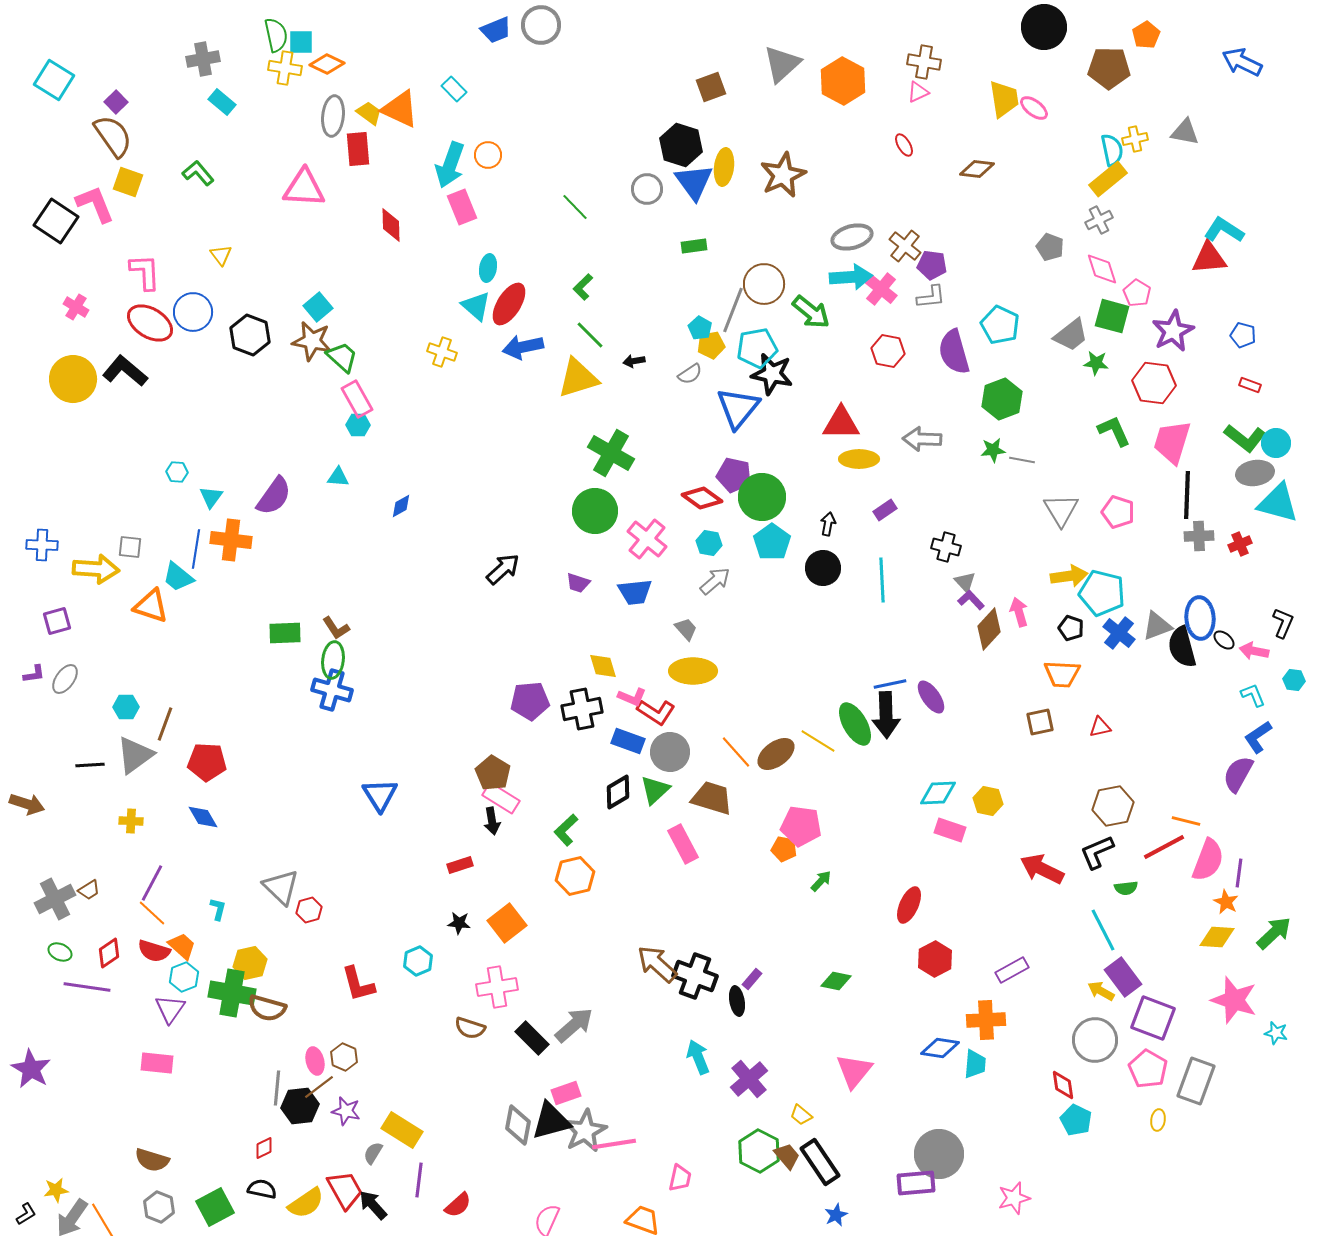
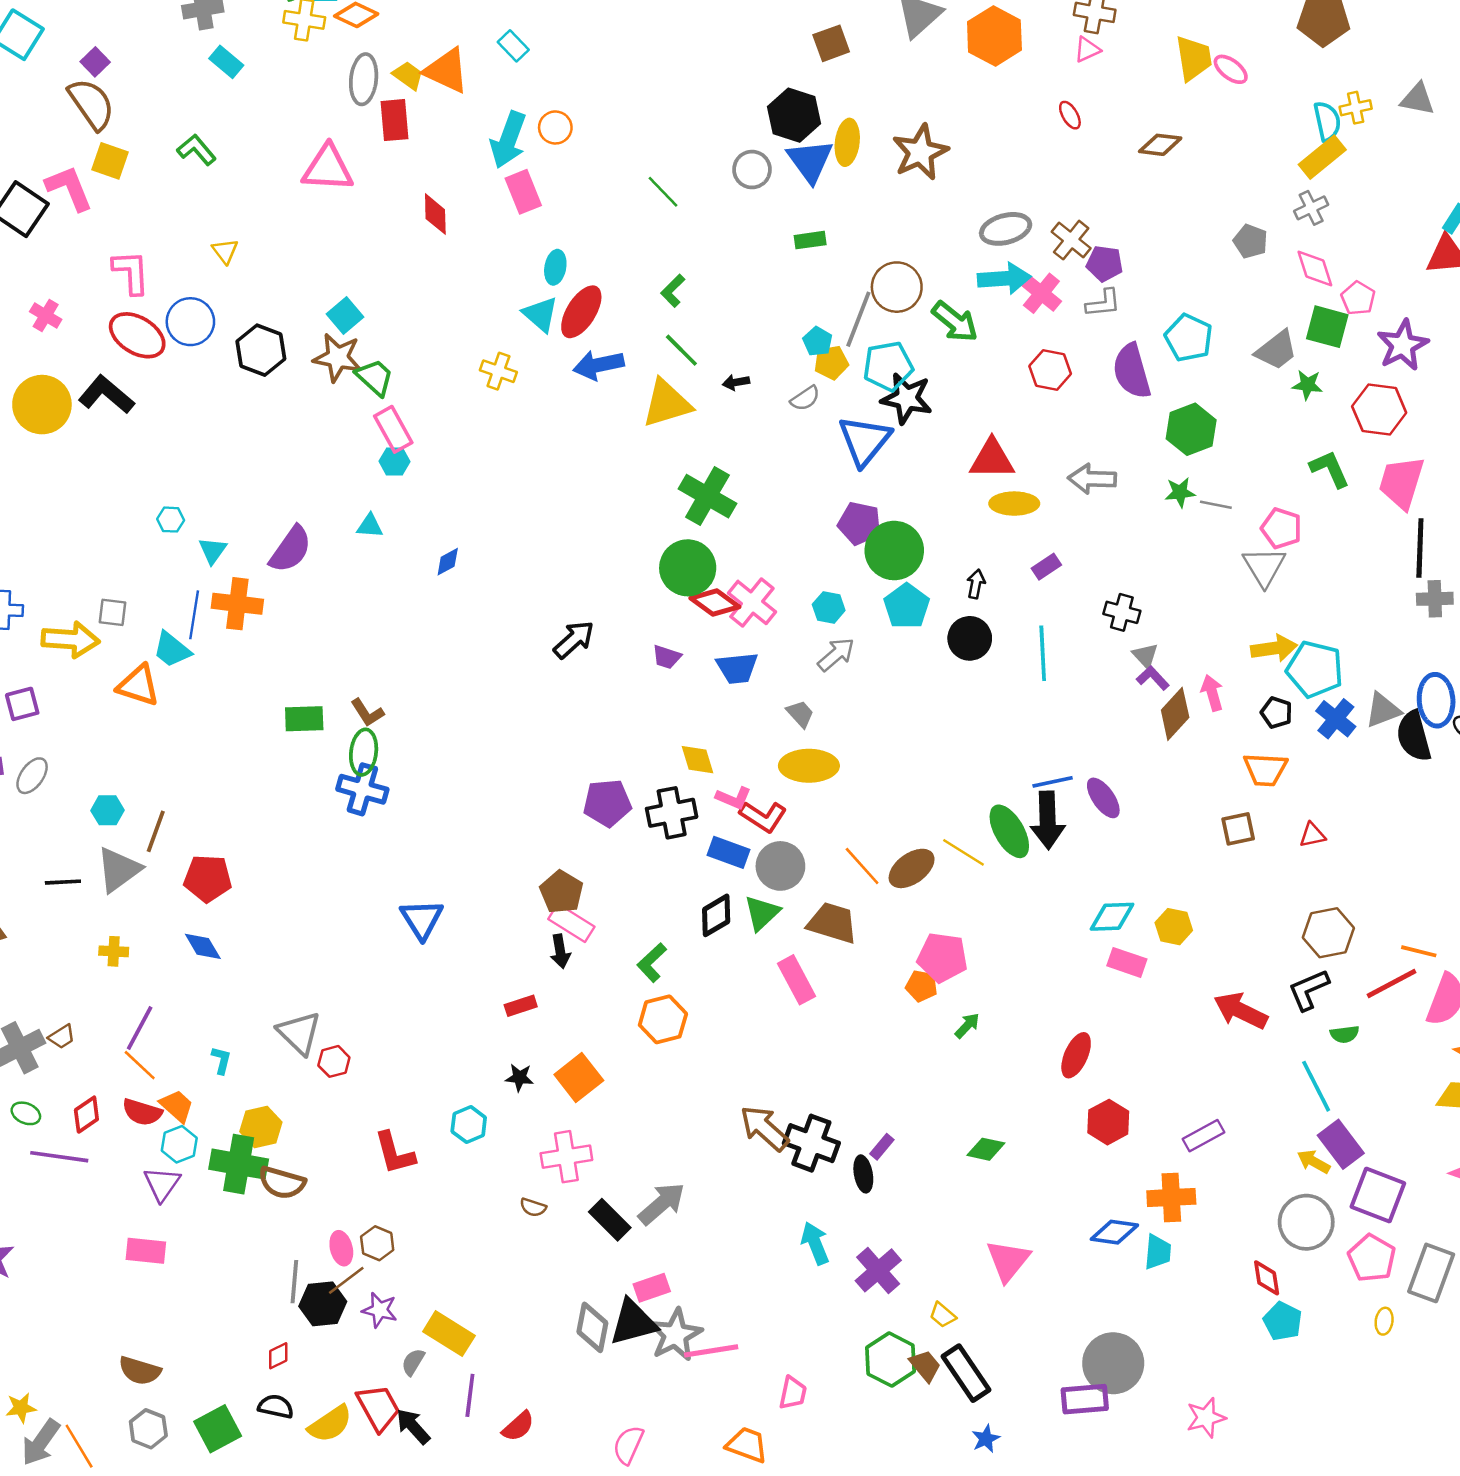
red diamond: (702, 498) -> (715, 602), moved
pink pentagon: (1118, 512) -> (1281, 528), moved
brown semicircle: (470, 1028) -> (533, 1207), size x0.7

